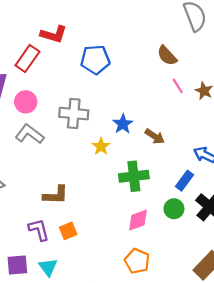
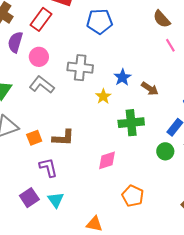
pink diamond: (138, 220) -> (107, 160), moved
orange square: (68, 231) -> (34, 138), moved
purple square: (17, 265) -> (29, 198), turned -30

